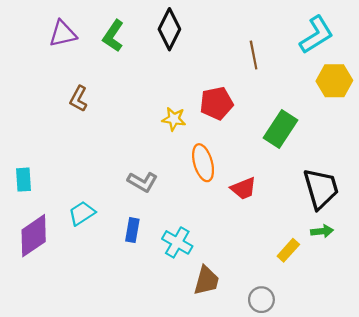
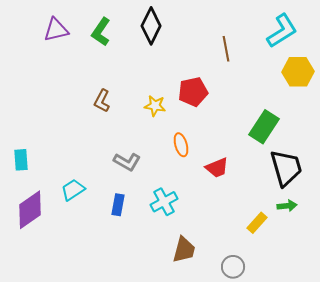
brown L-shape: (78, 99) -> (102, 101), moved
green rectangle: (281, 129) -> (264, 127), moved
orange ellipse: (203, 163) -> (181, 145), size x0.7
cyan cross: (177, 242) -> (164, 202), moved, turned 32

